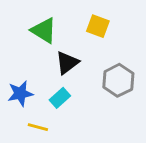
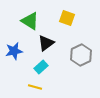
blue star: (20, 93) -> (14, 51), moved
yellow line: (38, 127) -> (35, 87), moved

